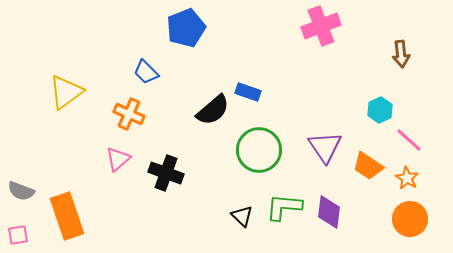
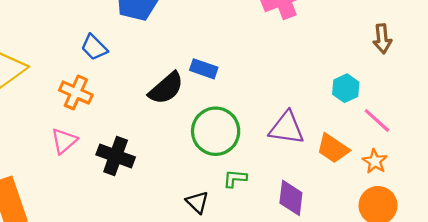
brown arrow: (401, 54) -> (382, 39), moved
purple triangle: (325, 147) -> (287, 128), turned -48
green L-shape: (284, 207) -> (235, 179), moved, size x0.6

